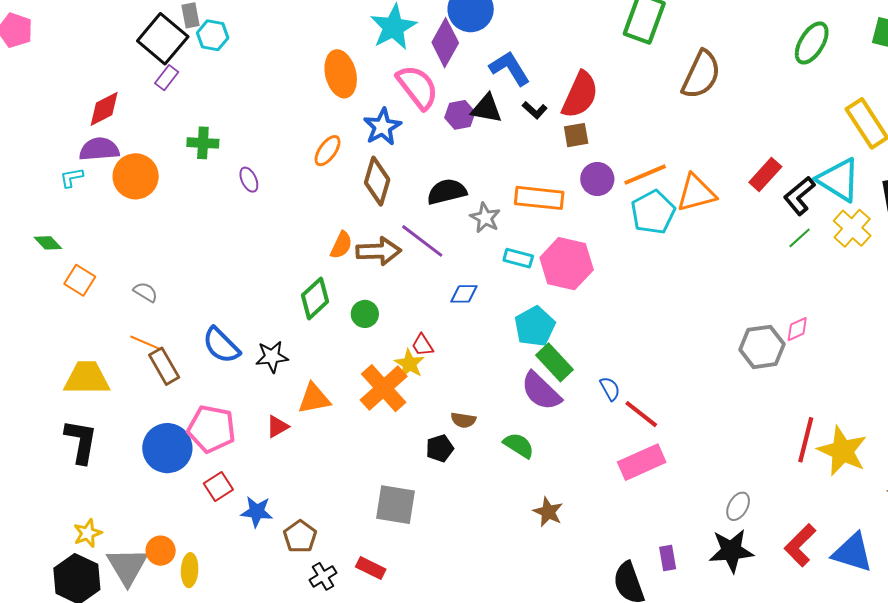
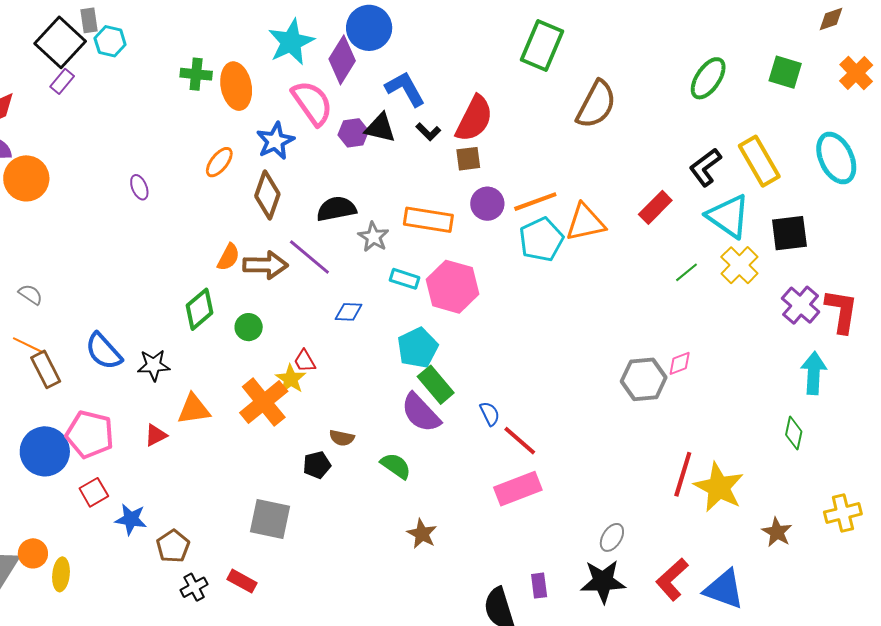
green cross: (203, 143) -> (196, 74), moved
black L-shape: (799, 196) -> (705, 167), moved

